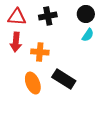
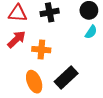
red arrow: (16, 42) -> (17, 39), turned -138
black rectangle: (64, 79) -> (66, 78), turned -75

